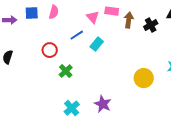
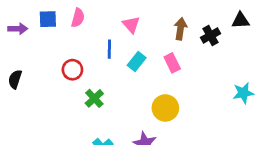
pink rectangle: (112, 11) -> (172, 63), moved, turned 56
blue line: (77, 35) -> (109, 49), turned -56
yellow circle: (144, 78) -> (165, 108), moved

